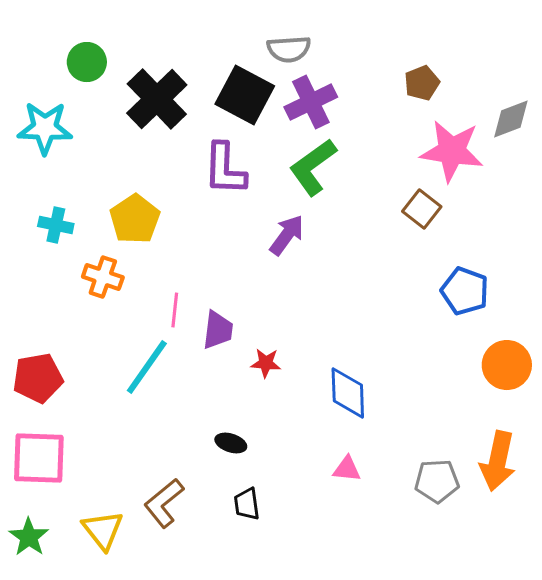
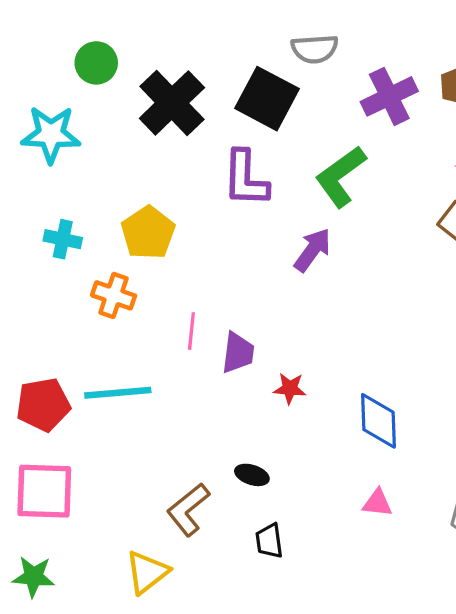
purple cross: (311, 102) -> (389, 96), moved
cyan line: (147, 367) -> (118, 393), moved, turned 50
brown L-shape: (164, 503) -> (188, 510), moved
yellow triangle: (103, 530) -> (147, 572), moved, turned 30
green star: (29, 537) -> (34, 577), turned -30

